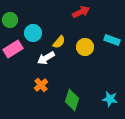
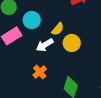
yellow circle: (85, 47) -> (72, 43), moved

